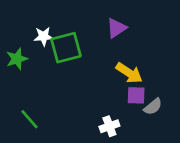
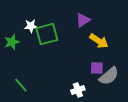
yellow arrow: (129, 73) -> (99, 41), moved
gray semicircle: (153, 107) -> (109, 76), size x1.5

